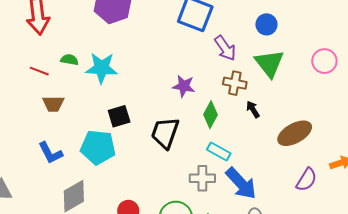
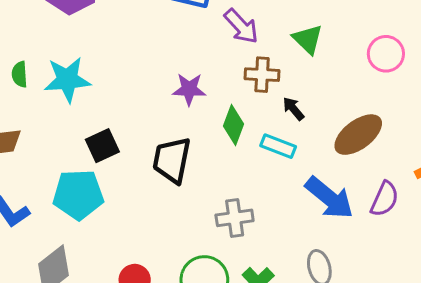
green semicircle: (69, 60) -> (20, 74), turned -96
pink circle: (324, 61) -> (386, 54), moved
green triangle: (269, 63) -> (308, 39), size x0.7
cyan rectangle: (219, 151) -> (278, 146), moved
blue arrow: (241, 183) -> (329, 198), moved

